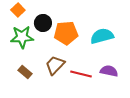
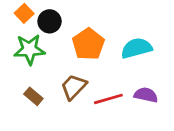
black circle: (43, 23) -> (50, 21), moved
orange pentagon: (66, 33) -> (88, 44), turned -30
red line: (81, 74) -> (108, 99), turned -30

